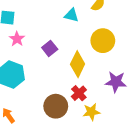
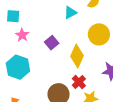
cyan triangle: (71, 15) -> (70, 13), turned -40

